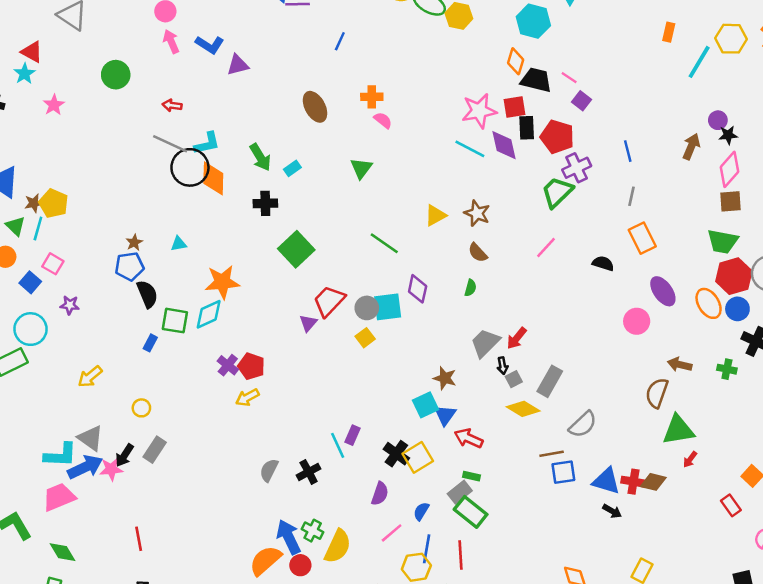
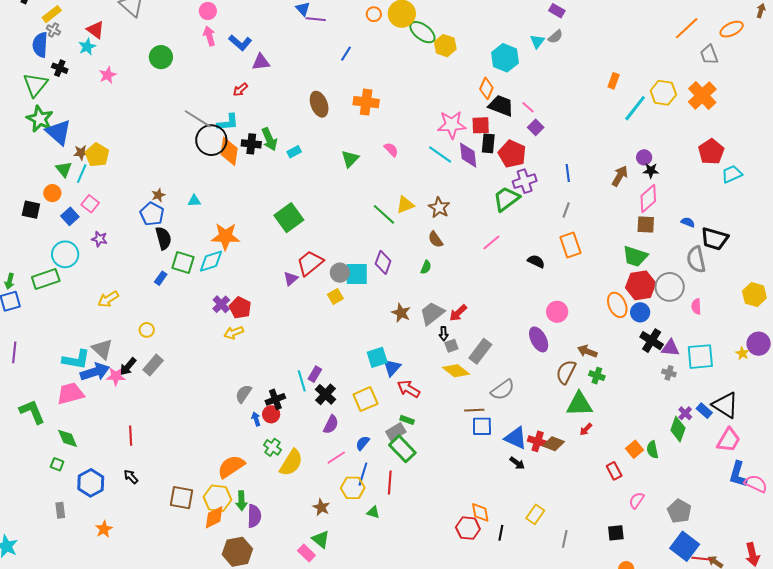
orange cross: (372, 97) -> (366, 102), size x1.4
red arrow: (172, 105) -> (240, 90), moved, turned -56
pink semicircle: (383, 120) -> (391, 150), moved
black cross: (265, 203) -> (251, 144), moved
green line: (384, 243) -> (384, 214), moved
blue pentagon: (129, 266) -> (152, 214), turned 30
purple ellipse: (663, 291) -> (539, 339), moved
green cross: (727, 369) -> (597, 376), moved
brown star: (445, 378) -> (401, 313), moved
black cross: (396, 454) -> (325, 394), moved
blue arrow: (289, 537) -> (256, 419), moved, size x0.5
red circle: (300, 565) -> (271, 414), moved

